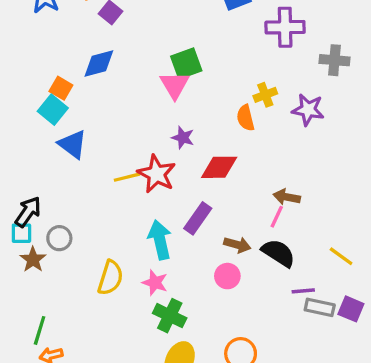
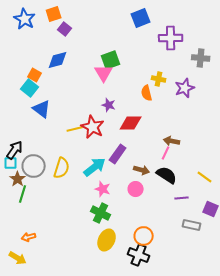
yellow cross: (265, 95) -> (159, 79), turned 32
purple star: (308, 110) -> (185, 88), turned -30
gray circle: (59, 238) -> (34, 166), size x1.5
cyan arrow: (160, 240) -> (95, 167), turned 65
yellow semicircle: (110, 278) -> (62, 168), moved
pink star: (155, 283) -> (103, 189), moved
gray rectangle: (320, 307) -> (192, 225), moved
green line: (40, 330) -> (23, 194), moved

